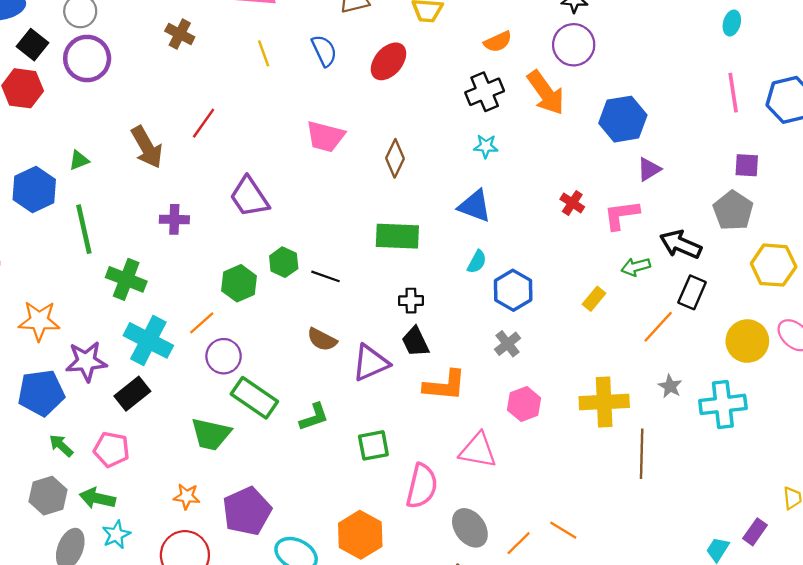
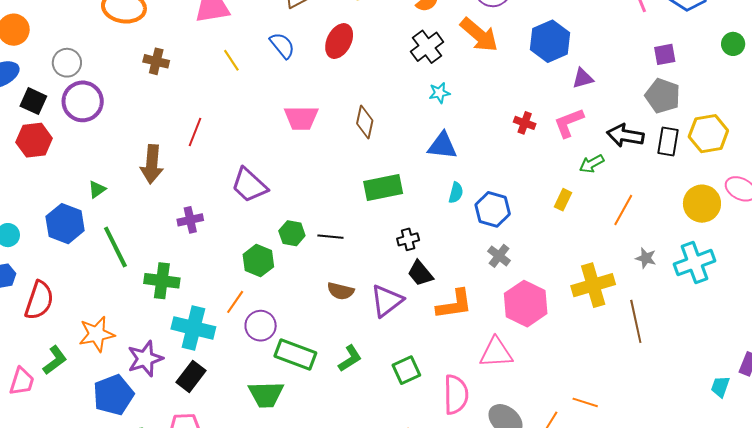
brown arrow: (147, 147) -> (152, 164), turned 48
purple triangle: (649, 169) -> (583, 78), turned 30
black rectangle: (692, 292) -> (668, 141), moved
pink hexagon: (524, 404) -> (526, 304), size x1.5

